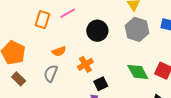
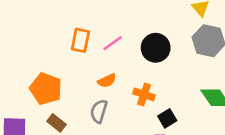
pink line: (68, 13) -> (113, 43), moved
orange cross: (85, 64) -> (144, 94), turned -35

